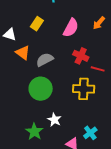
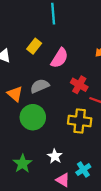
pink semicircle: (71, 28) -> (59, 58), moved
orange triangle: (23, 53) -> (15, 94), moved
white star: (54, 120) -> (55, 156), moved

